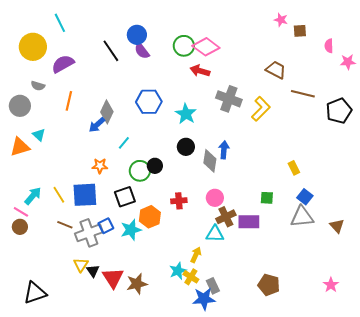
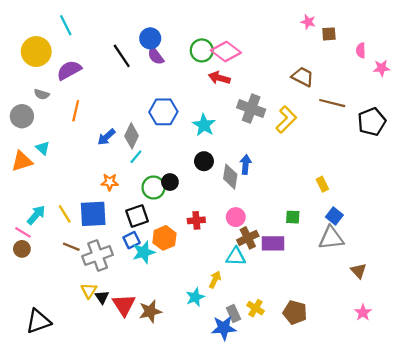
gray diamond: (107, 112) -> (132, 136), moved
blue square: (106, 226) -> (132, 240), moved
brown triangle: (337, 226) -> (359, 271), moved
yellow cross: (191, 277) -> (255, 308), moved

